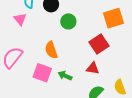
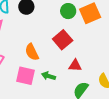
green circle: (68, 21) -> (68, 11), moved
red square: (99, 44) -> (63, 40), moved

